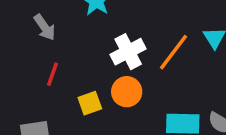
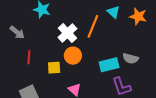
yellow square: (90, 103) -> (54, 68), turned 32

